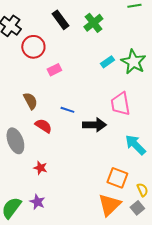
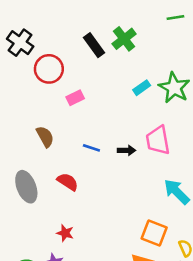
black rectangle: (60, 20) -> (94, 45), moved
black arrow: (94, 125) -> (127, 150), moved, size x0.6
red semicircle: (43, 126) -> (68, 182), moved
red star: (40, 168) -> (65, 233), moved

